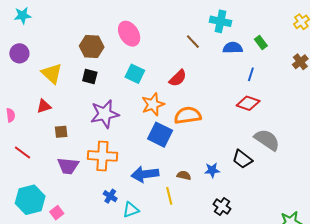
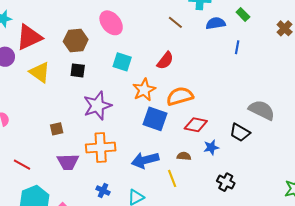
red diamond: (248, 103) -> (196, 125), moved
red triangle: (44, 106) -> (29, 37), moved, size x1.8
red line: (22, 153) -> (22, 165), moved
blue cross: (110, 196) -> (103, 191), moved

